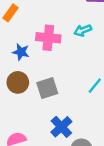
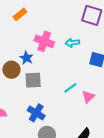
blue star: (21, 52) -> (26, 58), moved
blue cross: (61, 127) -> (36, 113), turned -30

